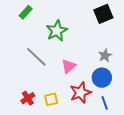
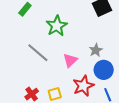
gray star: (105, 55) -> (96, 50), moved

